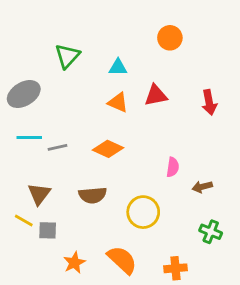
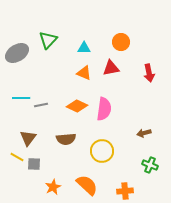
orange circle: (170, 38) -> (121, 42), moved
gray ellipse: (24, 94) -> (17, 53), moved
pink semicircle: (173, 167) -> (104, 109), moved, size x1.6

